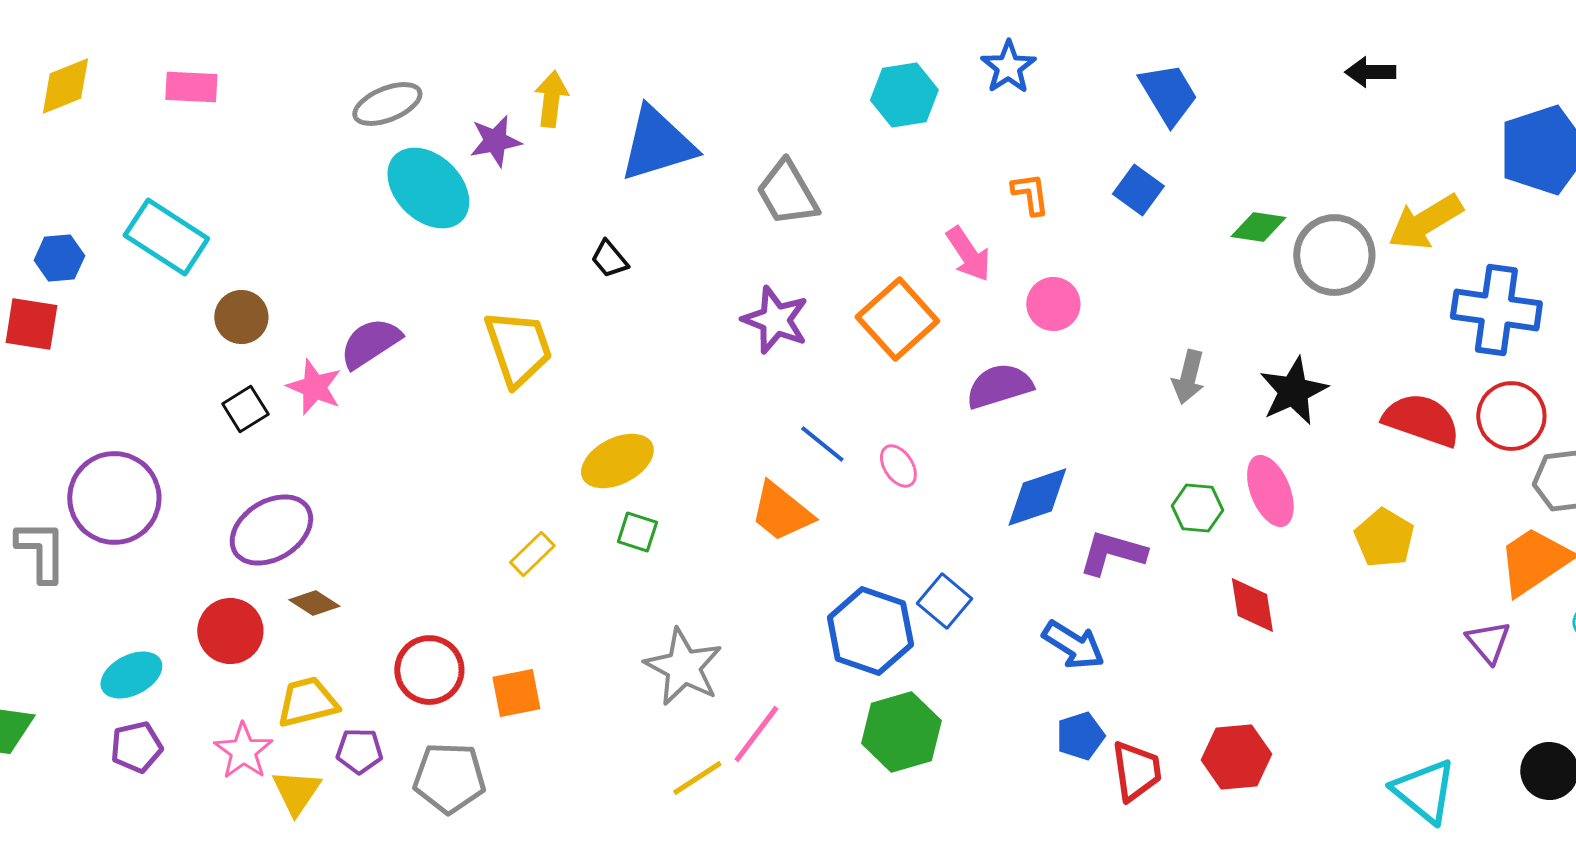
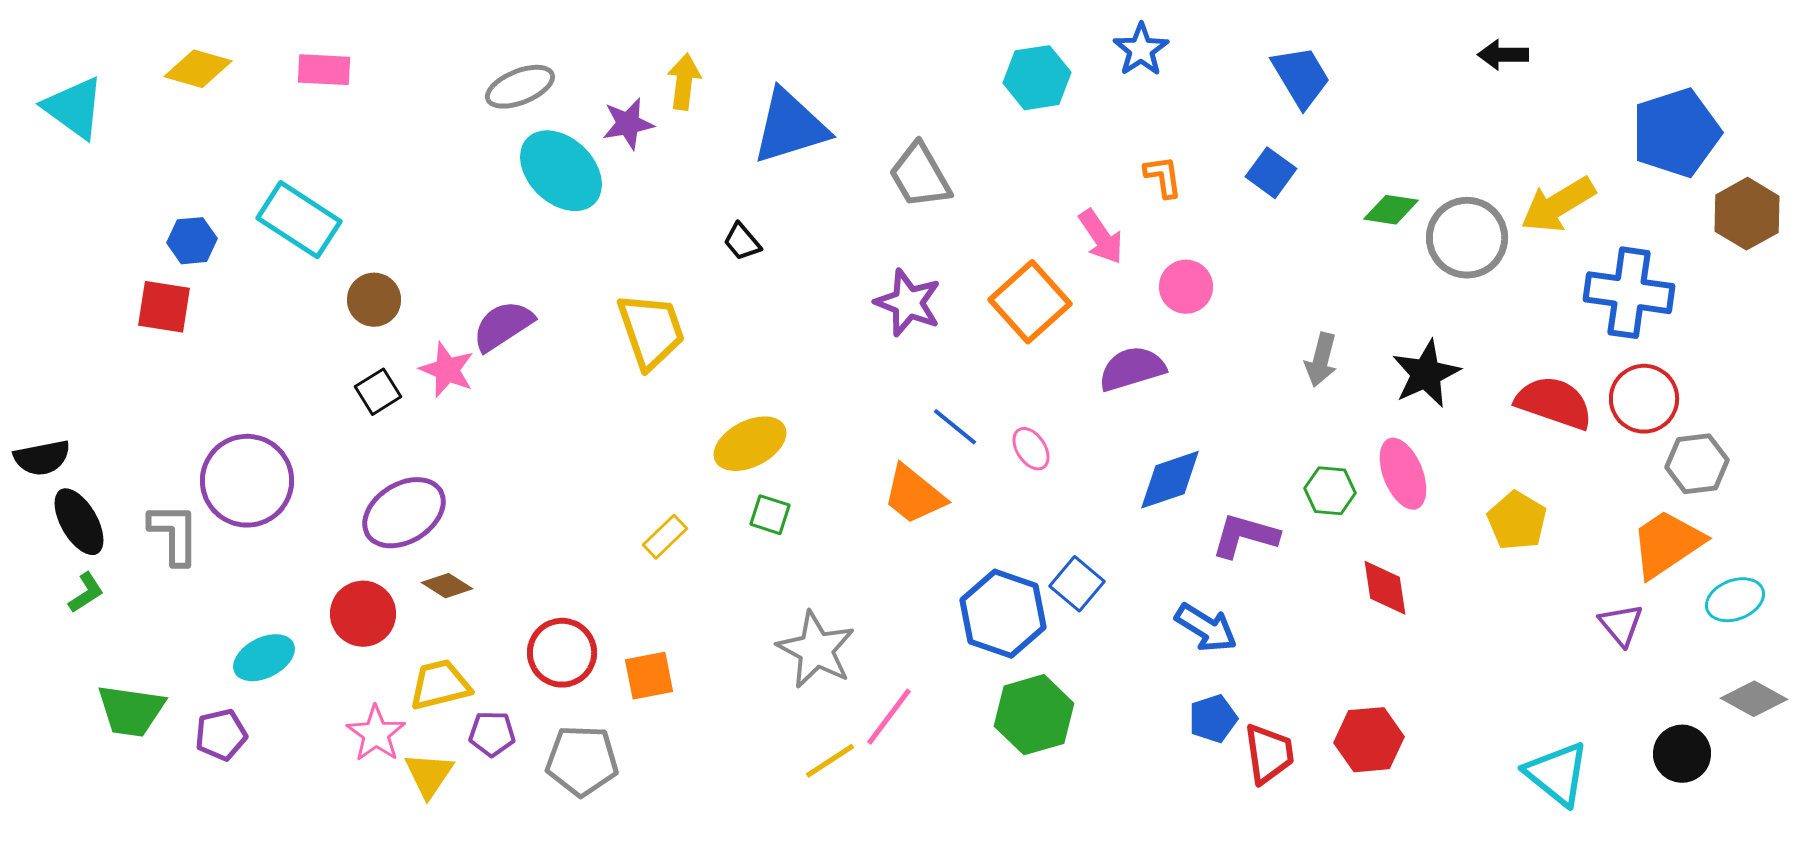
yellow diamond: (65, 86) -> (198, 69), turned 38
purple pentagon: (136, 747) -> (221, 735), moved

